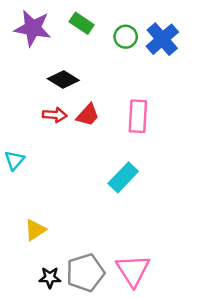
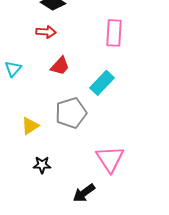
red trapezoid: (88, 115) -> (60, 66), moved
gray pentagon: (85, 273) -> (71, 113), moved

